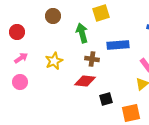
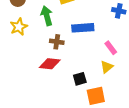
yellow star: (54, 61) -> (19, 27), moved
black square: (106, 99) -> (80, 79), moved

